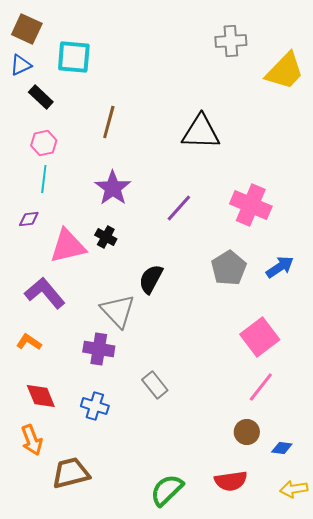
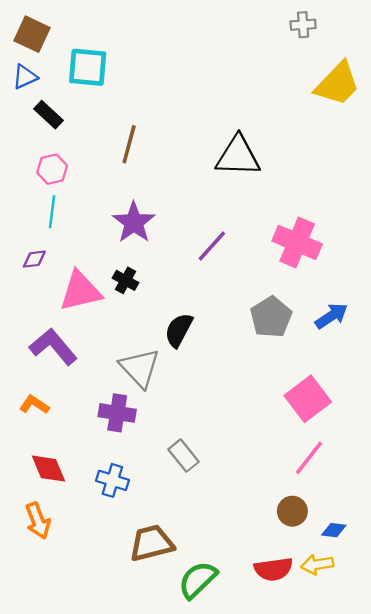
gray cross: (231, 41) -> (303, 25), moved, size x0.7
brown trapezoid: (71, 473) -> (152, 543), moved
yellow arrow: (294, 489) -> (317, 564), moved

